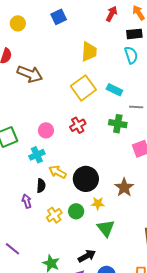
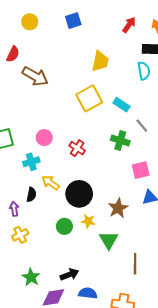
gray line: (136, 107) -> (142, 126), turned 40
red cross: (78, 125) -> (77, 148), moved, turned -35
yellow cross: (54, 215) -> (20, 235), moved
green triangle: (106, 228) -> (109, 240), moved

